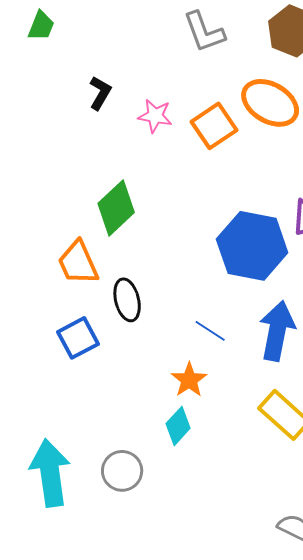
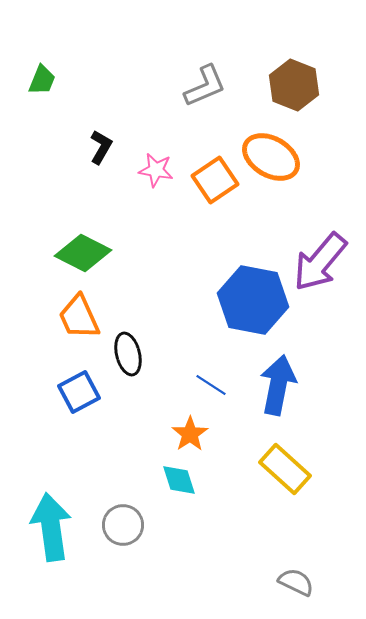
gray L-shape: (204, 32) -> (205, 86), turned -93
green diamond: (116, 208) -> (83, 253), moved, turned 70
cyan diamond: (178, 426) -> (179, 480), turned -60

